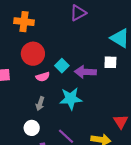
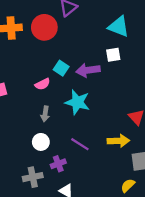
red circle: (33, 54) -> (44, 27), moved
cyan star: (71, 99) -> (77, 102), turned 30

